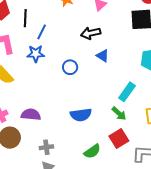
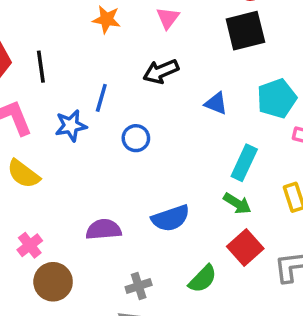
blue line: (42, 32) -> (101, 98), moved
blue triangle: (103, 56) -> (216, 103), moved
purple semicircle: (31, 114) -> (104, 229), moved
gray cross: (46, 147) -> (139, 286), moved

